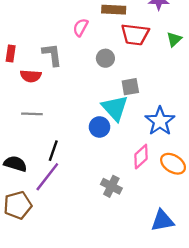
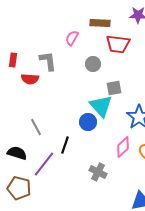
gray line: (32, 114) -> (36, 127), moved, turned 60
black line: (53, 151) -> (65, 145), moved
brown pentagon: (18, 205) -> (19, 188), turned 30

